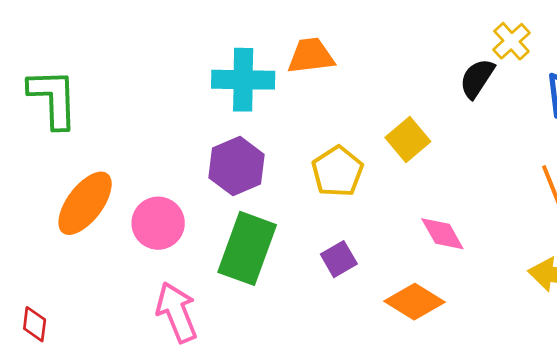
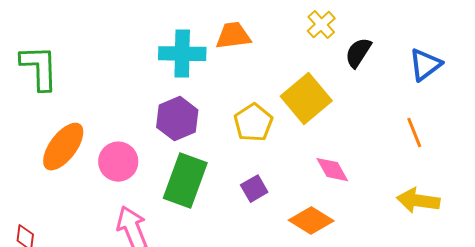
yellow cross: (511, 41) -> (321, 25), moved
yellow square: (408, 139) -> (306, 99), size x1.5

